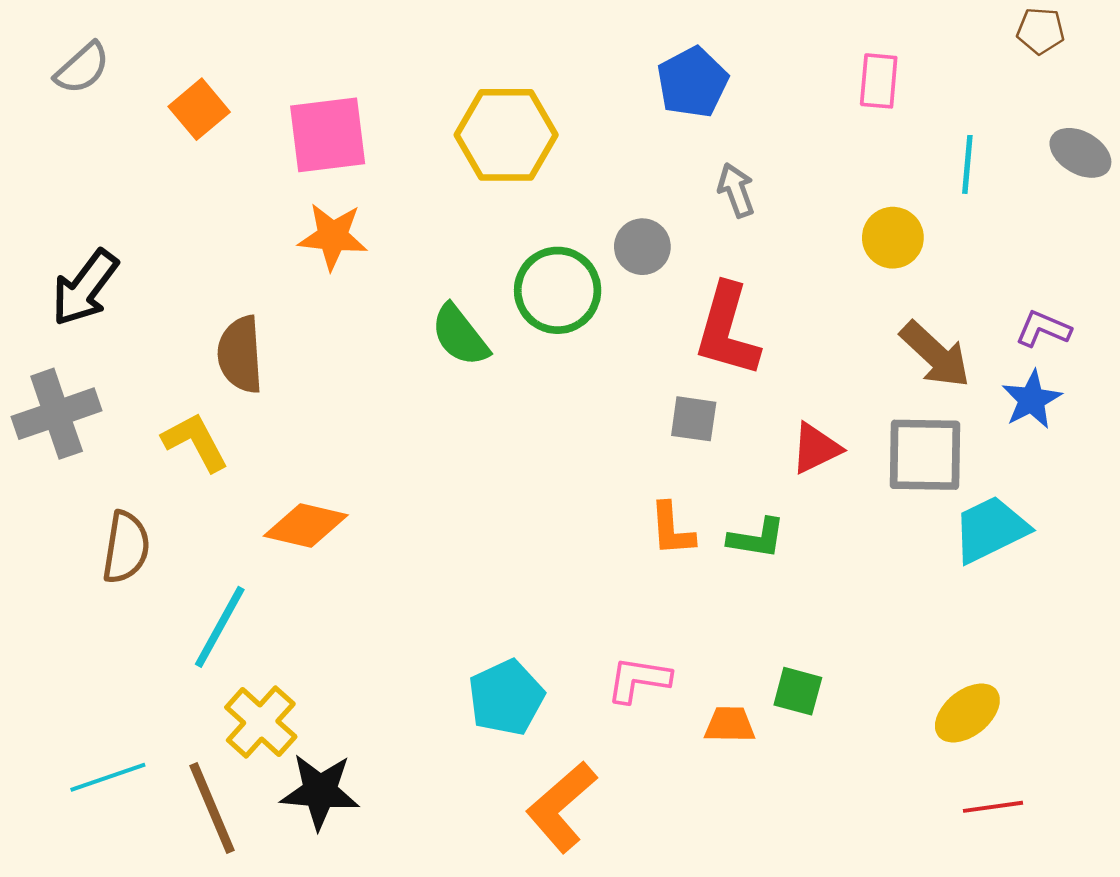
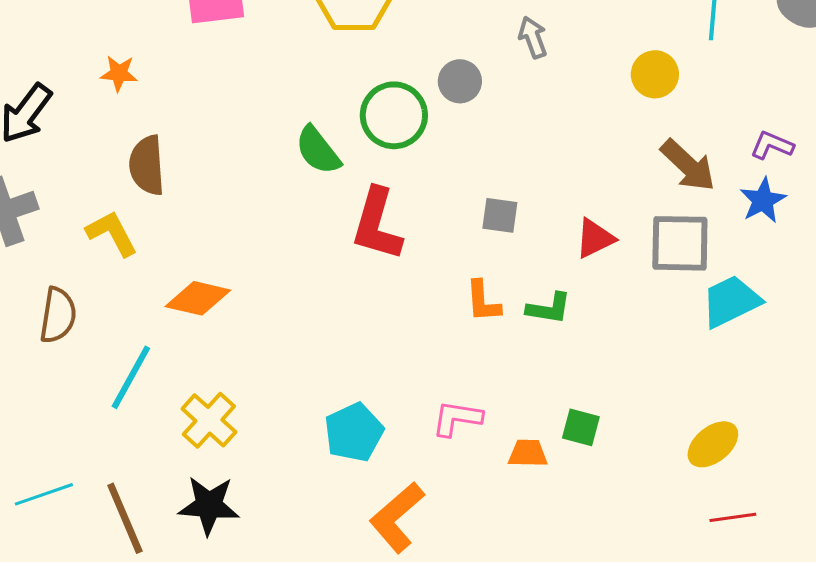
orange star: (333, 236) -> (119, 73), moved, size x0.7
red L-shape: (727, 330) -> (377, 224), moved
yellow cross: (261, 722) -> (209, 420), moved

